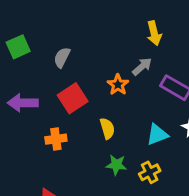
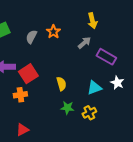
orange star: (118, 85) -> (53, 32), moved
red square: (73, 98) -> (28, 74), moved
orange cross: (56, 139) -> (20, 95), moved

